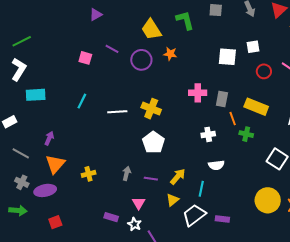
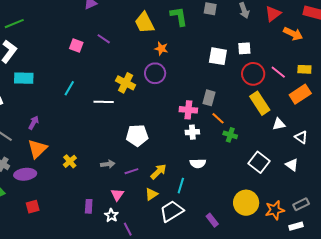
purple circle: (141, 60) -> (155, 73), moved
red circle: (264, 71) -> (253, 74), size x1.5
pink cross: (198, 93) -> (188, 110), moved
yellow rectangle: (256, 107) -> (260, 103), moved, turned 30
yellow cross: (151, 109) -> (126, 83), moved
orange line: (233, 119) -> (218, 118), turned -32
white pentagon: (153, 142) -> (137, 135), turned 30
gray arrow: (127, 173) -> (108, 164), turned 64
yellow cross: (89, 174) -> (70, 161), turned -32
purple line: (151, 179) -> (131, 171), turned -32
purple rectangle: (111, 217) -> (89, 206), turned 72
purple rectangle: (222, 219) -> (212, 220), moved, turned 40

